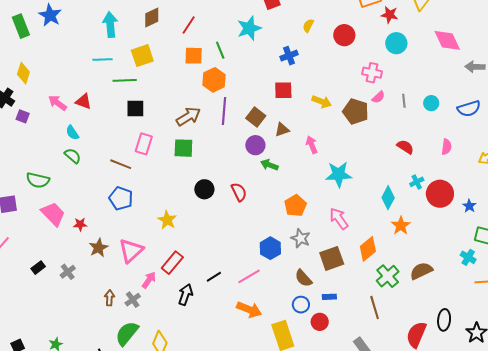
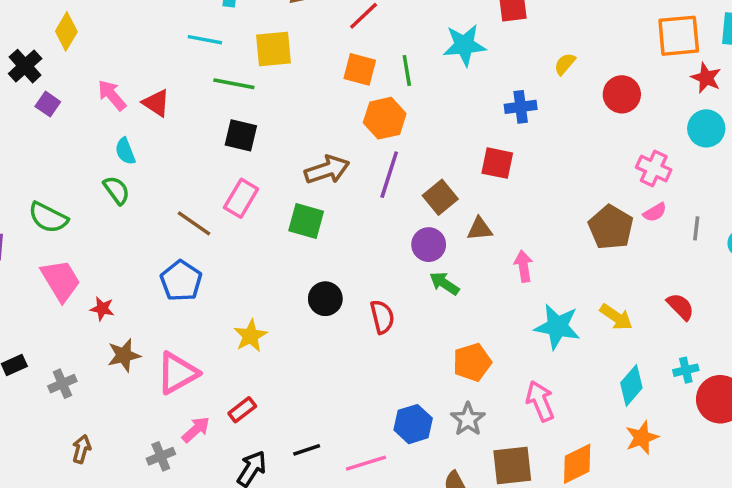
yellow arrow: (322, 102) -> (616, 317), moved
red rectangle: (172, 263) -> (242, 410), size x0.7
brown arrow: (109, 298) -> (81, 449), moved

